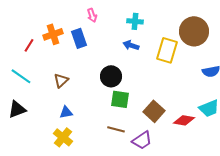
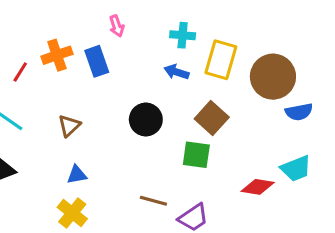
brown circle: (194, 31) -> (273, 77), moved
yellow rectangle: (167, 50) -> (221, 60), moved
green square: (120, 99) -> (196, 155), moved
brown square: (154, 111) -> (212, 118), moved

